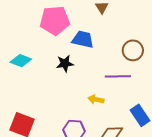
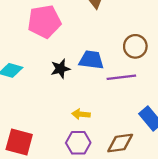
blue trapezoid: (83, 39) -> (91, 60), moved
yellow arrow: (96, 99) -> (81, 114), moved

